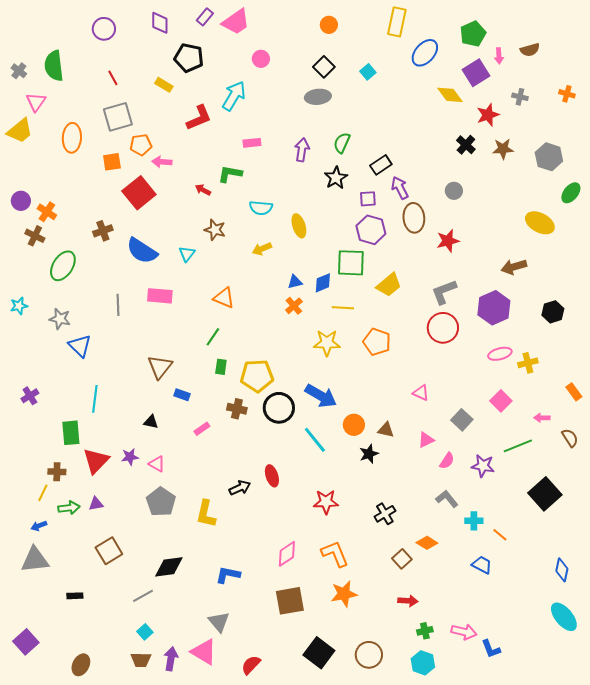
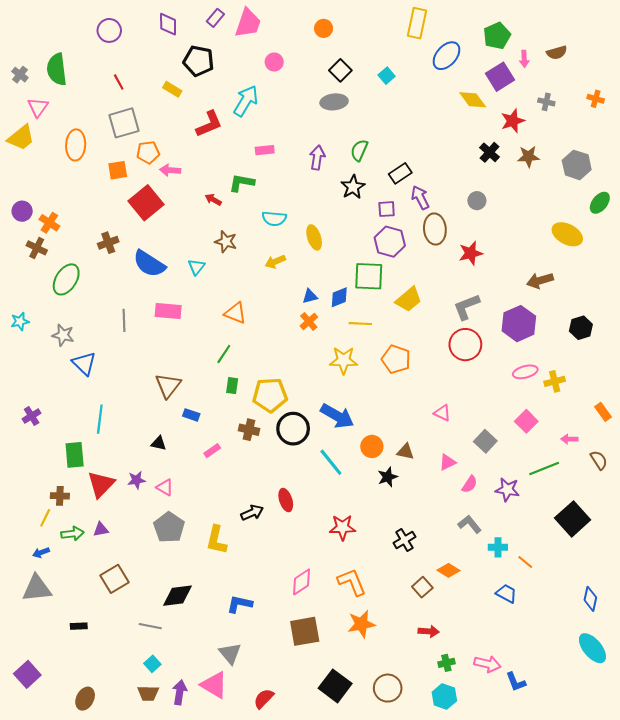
pink trapezoid: (236, 22) -> (248, 23), turned -36
orange circle: (329, 25) -> (324, 28), moved
gray line: (143, 596) -> (150, 626), turned 40

